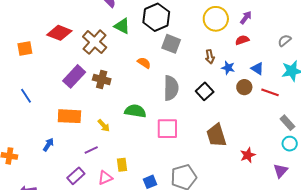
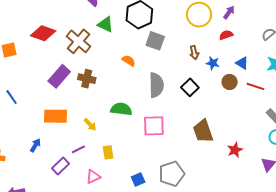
yellow rectangle: (122, 165) -> (108, 152), moved
purple rectangle: (76, 176) -> (60, 166), moved

